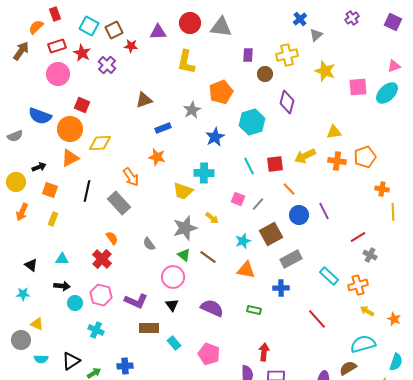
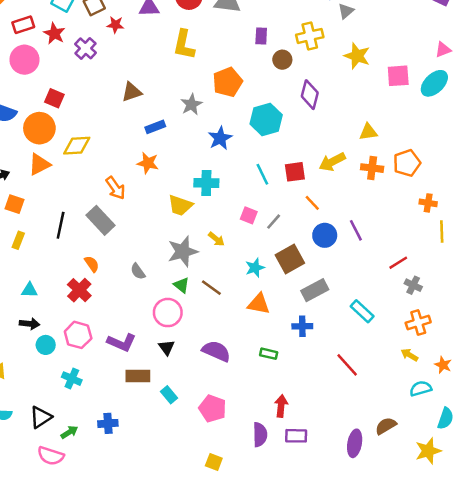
black line: (87, 191) -> (61, 225), moved
orange cross: (358, 285) -> (418, 323), moved
cyan semicircle: (363, 344) -> (421, 389), moved, size x0.7

